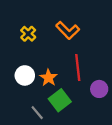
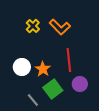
yellow cross: (28, 34) -> (33, 26), moved
purple circle: (99, 89) -> (80, 84), moved

